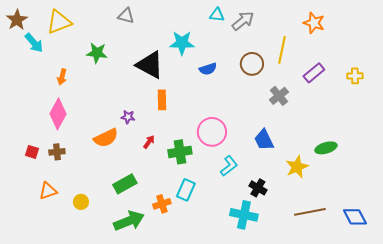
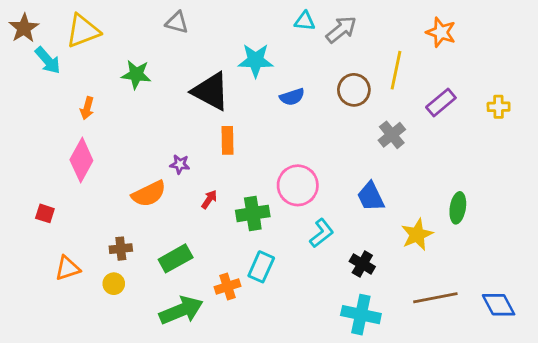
green ellipse: (326, 148) -> (458, 208), turned -65
brown cross: (57, 152) -> (121, 249), moved
cyan cross: (244, 215) -> (361, 315), moved

